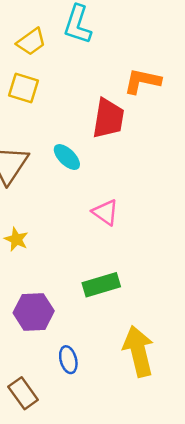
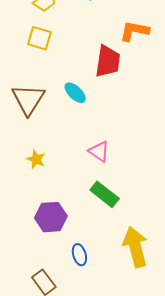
pink triangle: (105, 212) -> (99, 151), moved
green rectangle: (101, 285) -> (105, 194), turned 56

